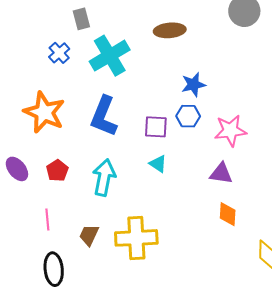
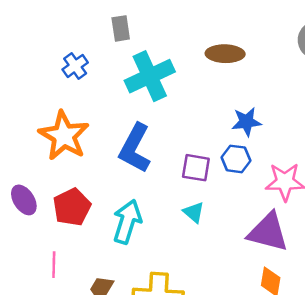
blue cross: (59, 53) -> (75, 66), moved
red pentagon: (57, 170) -> (72, 207), size x1.4
purple triangle: (221, 173) -> (268, 232), size x1.5

